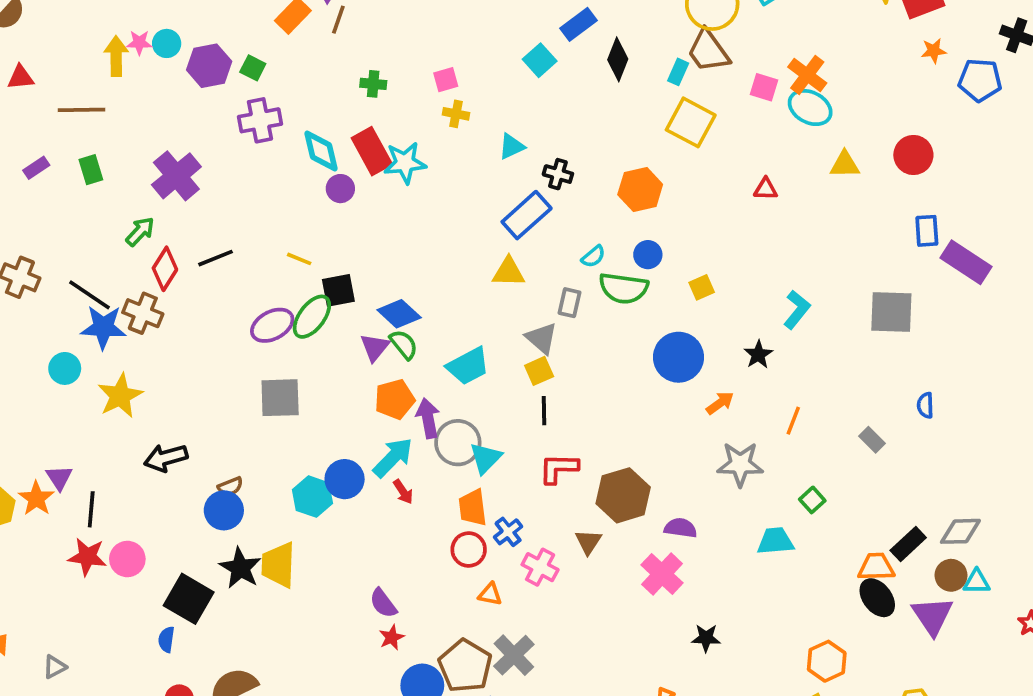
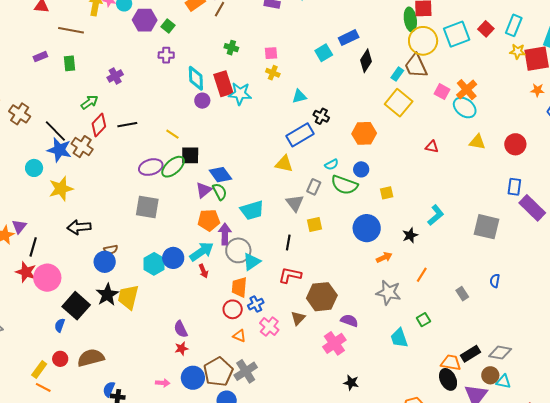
purple cross: (260, 120) -> (166, 55), size x0.7
purple cross: (176, 176) -> (115, 76), size x0.6
yellow square: (539, 371) -> (315, 225), moved
cyan trapezoid: (775, 541) -> (399, 338), turned -115
pink circle: (127, 559) -> (47, 278), size x1.4

